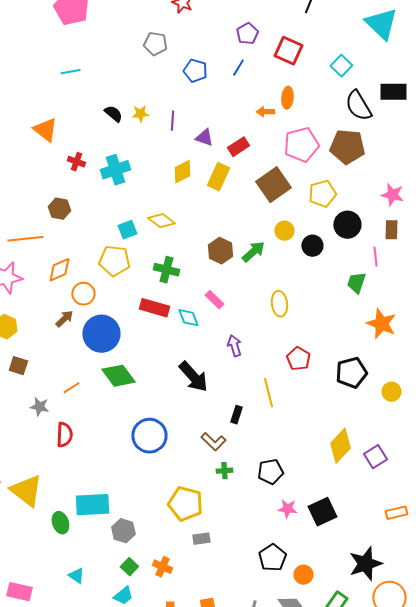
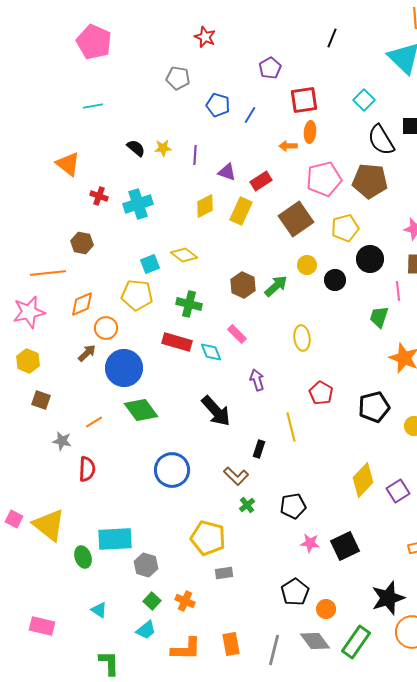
red square: (288, 51) -> (304, 100), moved, turned -32
blue line: (238, 68) -> (250, 115), moved
green cross: (224, 471) -> (247, 505), turned -35

